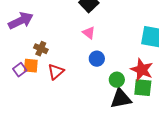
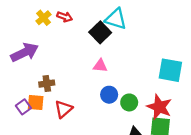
pink triangle: (89, 33) -> (100, 66), turned -32
brown cross: (41, 49) -> (47, 84), turned -32
green circle: (117, 80) -> (129, 102), moved

